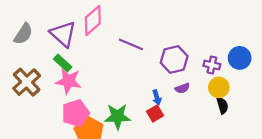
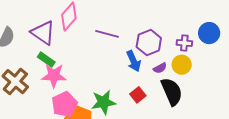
yellow circle: (219, 87) -> (182, 65), moved
blue arrow: (157, 97) -> (134, 61), moved, size x1.5
black semicircle: (222, 106) -> (172, 92), moved, size x1.8

